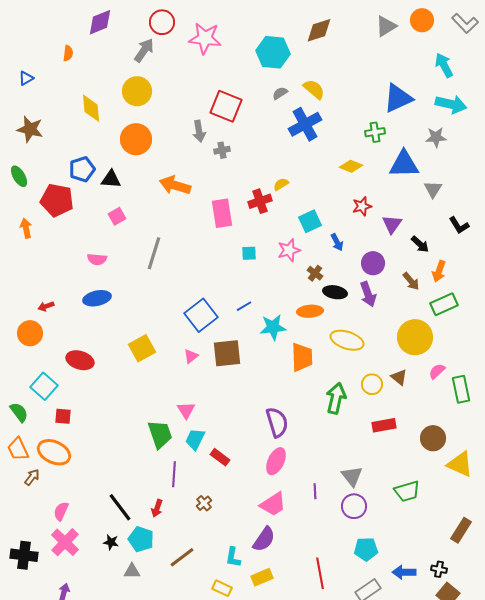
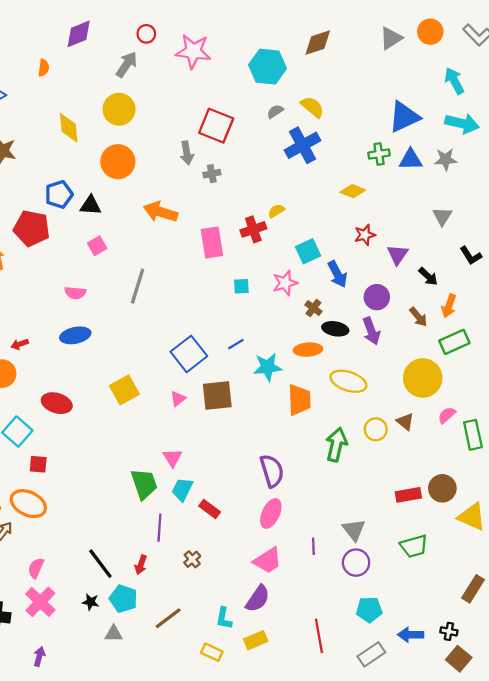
red circle: (162, 22) -> (146, 34), size x0.7
blue triangle: (404, 164) -> (411, 159), moved, size x0.7
blue arrow: (337, 242) -> (337, 274), size x1.4
red rectangle: (384, 425) -> (408, 495), moved

